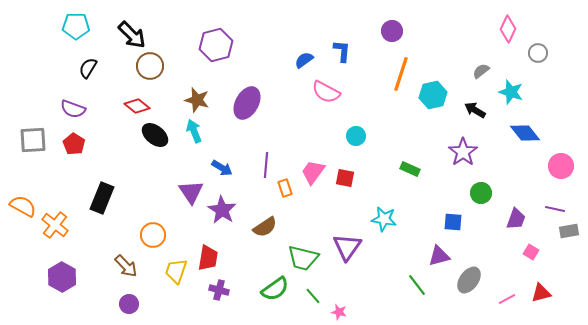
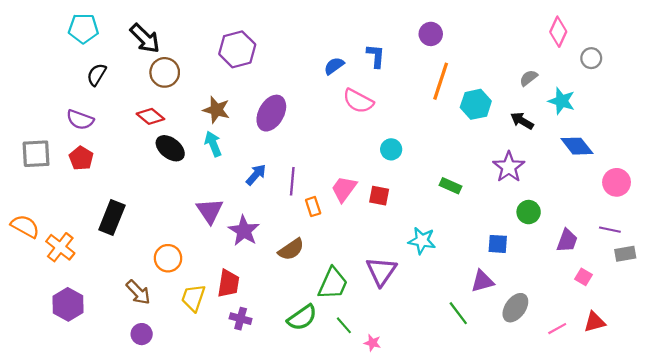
blue arrow: (222, 168) -> (256, 175), moved, turned -80
green trapezoid: (303, 258) -> (333, 283), turned -80

